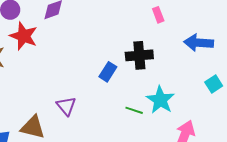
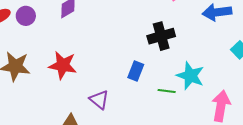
red star: (24, 36) -> (63, 65), moved
blue rectangle: (108, 72) -> (136, 71), moved

